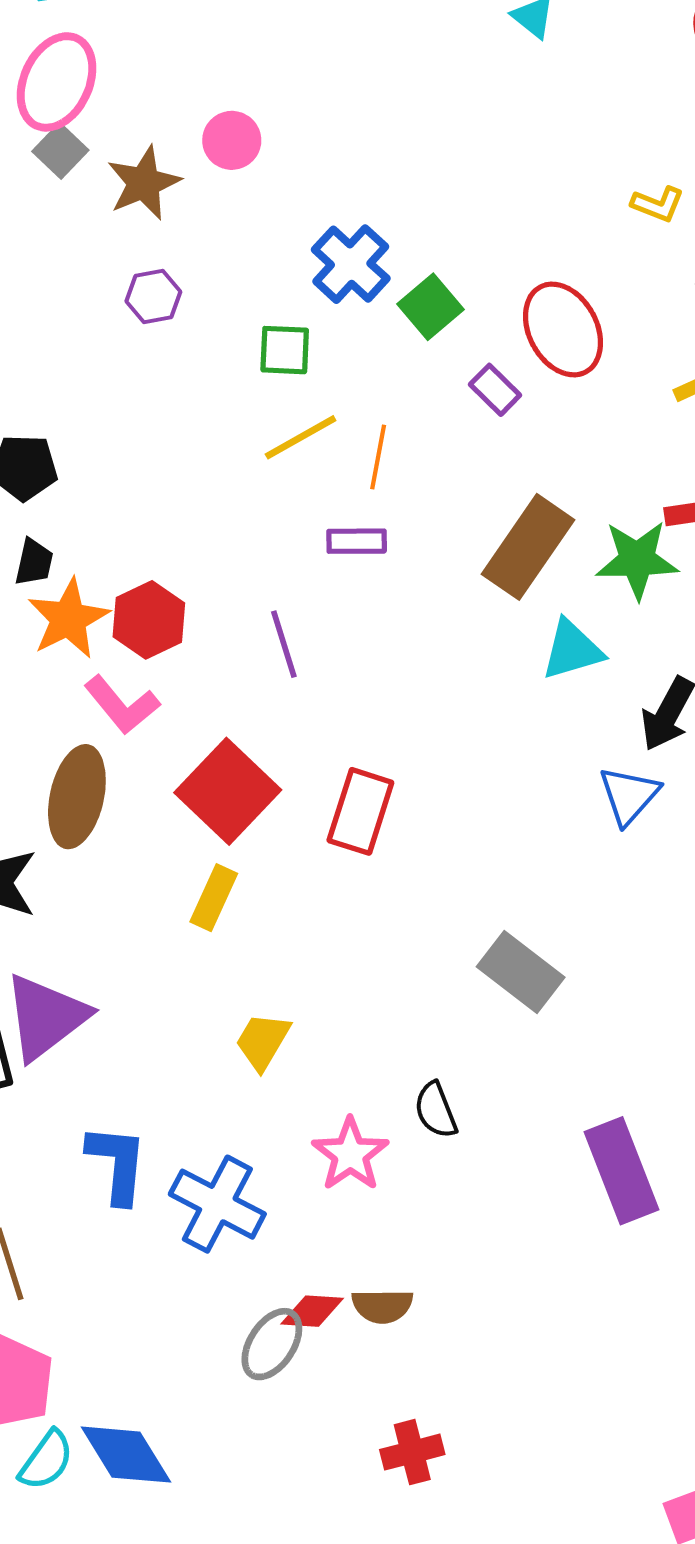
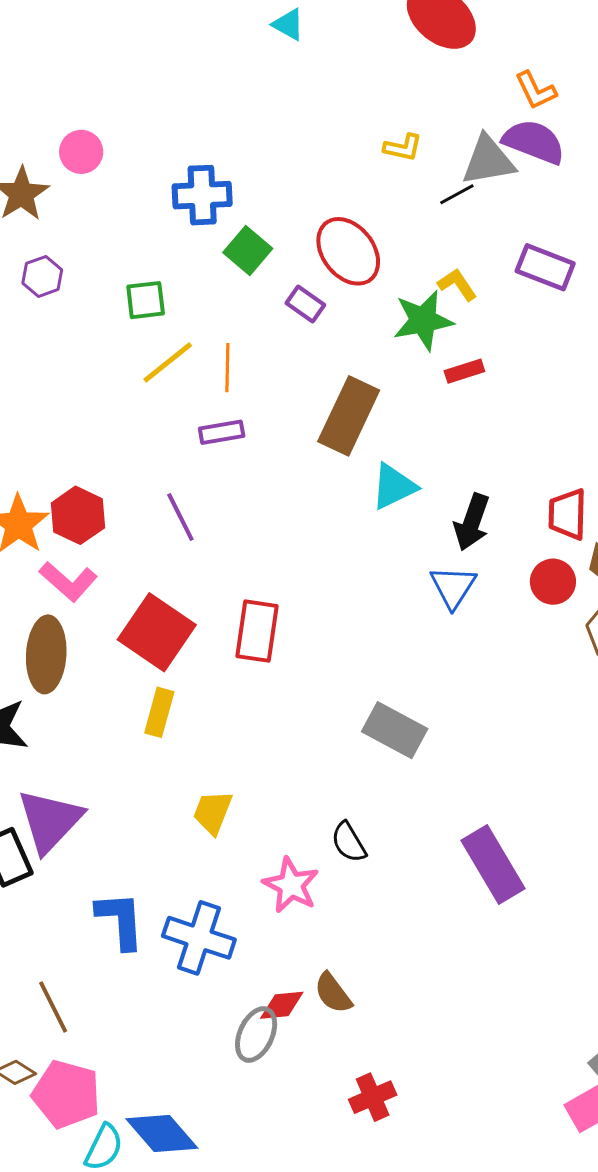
blue cross: (351, 264) -> (202, 195), moved, turned -36
green star: (637, 560) -> (423, 320), moved
brown semicircle: (382, 1306) -> (333, 993), turned 63

